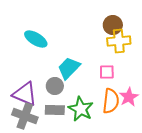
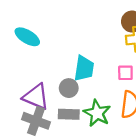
cyan ellipse: (36, 39) -> (27, 37), moved
cyan trapezoid: (69, 68) -> (84, 68), turned 145

